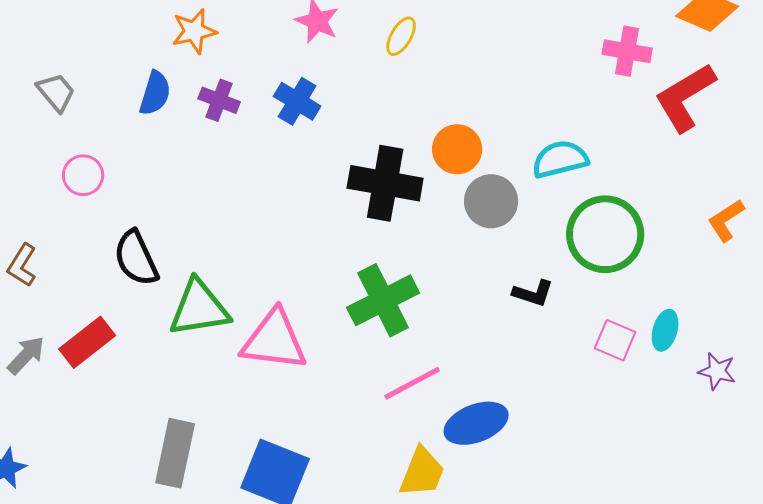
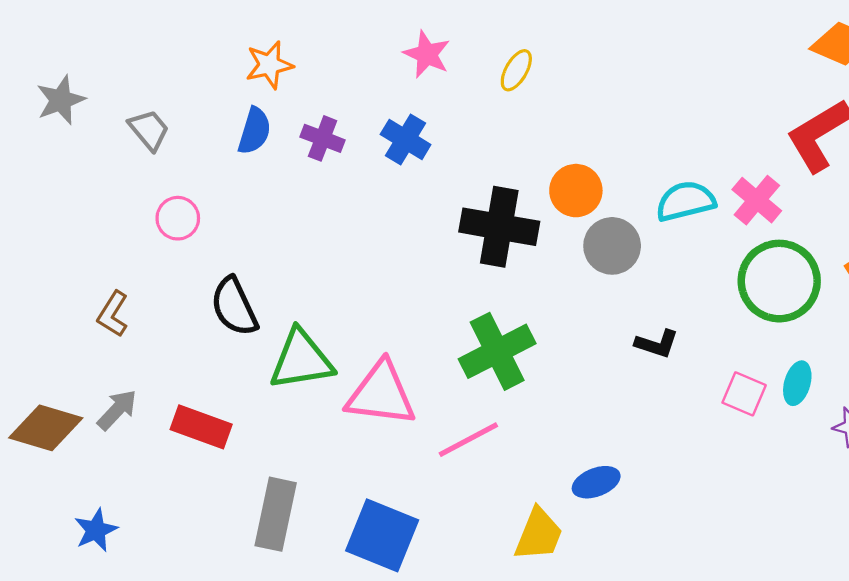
orange star: (194, 31) -> (269, 65), moved
pink cross: (627, 51) -> (757, 200), moved, turned 30
green circle: (605, 234) -> (779, 281), moved
red rectangle: (87, 342) -> (201, 427), moved, turned 58
pink line: (412, 383) -> (468, 440), moved
blue ellipse: (476, 423) -> (596, 482), size x0.7

